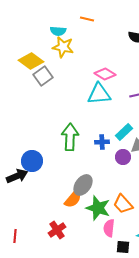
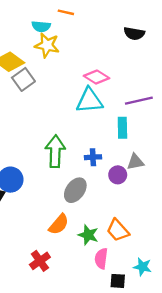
orange line: (87, 19) -> (66, 12), moved
cyan rectangle: (124, 132) -> (122, 128), moved, turned -48
gray ellipse: (83, 185) -> (75, 190), moved
green star: (98, 208) -> (88, 235), size x0.7

